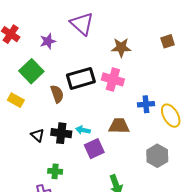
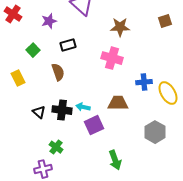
green square: (31, 71) -> (33, 50), size x0.6
black rectangle: (81, 78) -> (68, 45), moved, size x0.6
yellow rectangle: (16, 100) -> (18, 78), turned 35
green cross: (55, 171) -> (56, 147), turned 32

